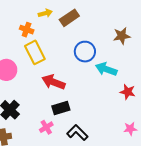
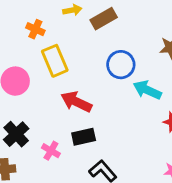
orange cross: (27, 30) -> (35, 29), moved
pink cross: (46, 127) -> (51, 151), moved, turned -32

